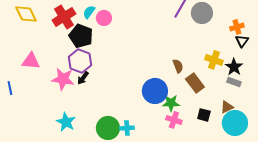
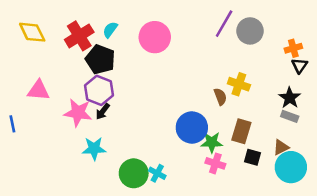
pink circle: (104, 18) -> (155, 37), moved, size x1.6
yellow cross: (214, 60) -> (239, 84), moved
brown rectangle: (195, 83) -> (241, 131), moved, turned 54
cyan star: (66, 122) -> (94, 149), moved, turned -30
cyan cross: (127, 128) -> (157, 173), turned 32

